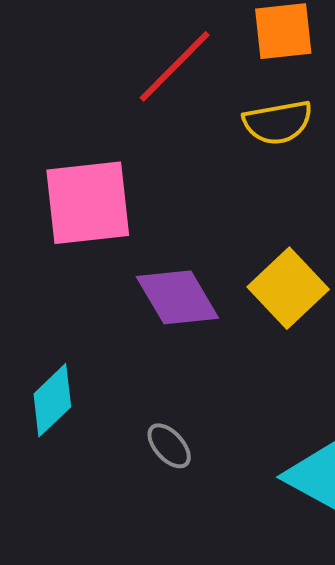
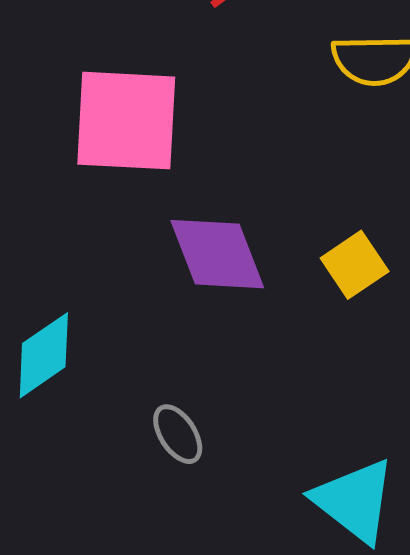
yellow square: (288, 288) -> (355, 265), size x0.7

